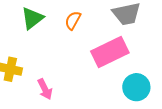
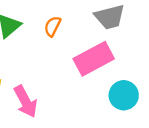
pink arrow: (45, 89) -> (26, 102), size x1.4

